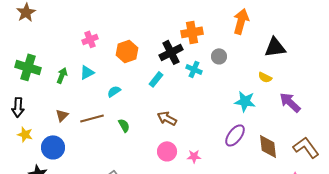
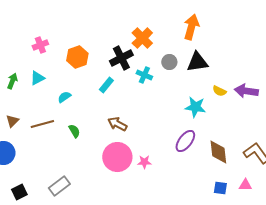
orange cross: (192, 32) -> (142, 38), turned -35
black triangle: (275, 47) -> (197, 62), moved
yellow semicircle: (265, 77) -> (219, 91), moved
purple arrow: (290, 102) -> (246, 91), moved, turned -35
pink circle: (167, 151) -> (117, 157), size x1.5

